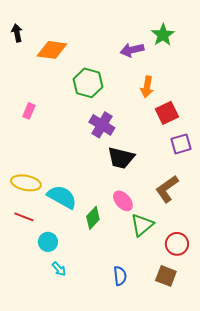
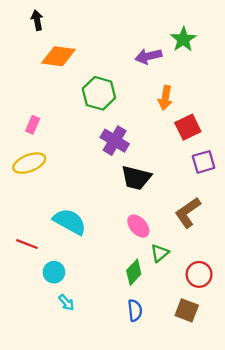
black arrow: (17, 33) -> (37, 20), moved
yellow ellipse: (26, 183) -> (29, 163), moved, turned -32
green diamond: (93, 218) -> (134, 272), moved
green triangle: (142, 225) -> (160, 253), size x0.7

